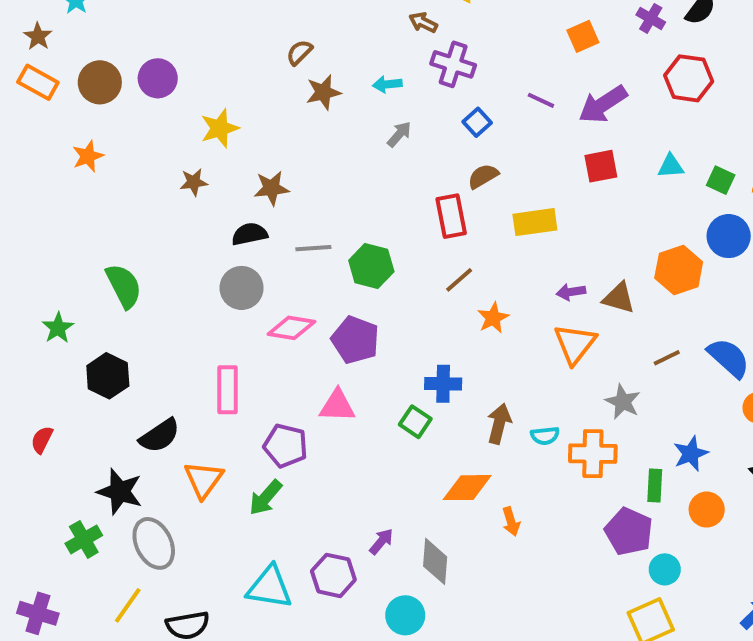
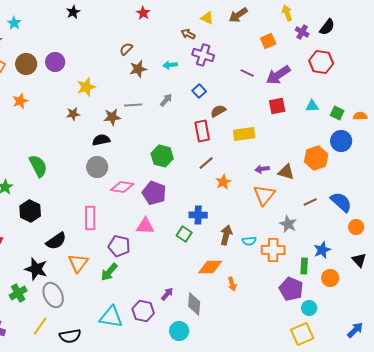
blue square: (477, 122) -> (199, 91), moved
gray arrow: (399, 134) -> (166, 100), moved
gray line: (313, 248) -> (133, 105), moved

